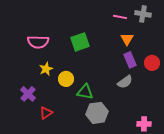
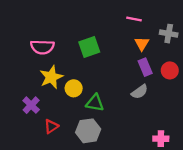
gray cross: (143, 14) -> (169, 34), moved
yellow star: (46, 69) -> (51, 77), size x1.5
gray hexagon: (97, 113) -> (88, 131), moved

